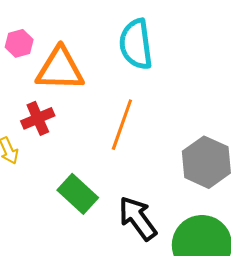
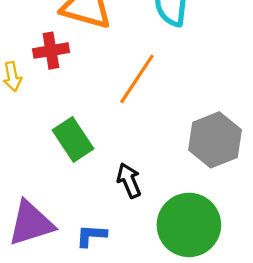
black arrow: (138, 218) -> (129, 180), size x0.7

